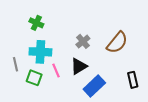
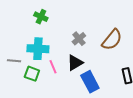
green cross: (36, 23) -> (41, 17), moved
gray line: (16, 64) -> (14, 61), turned -72
blue rectangle: (94, 86) -> (90, 82), turned -75

